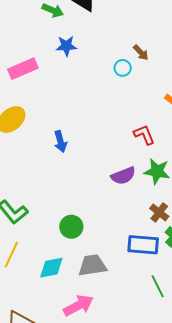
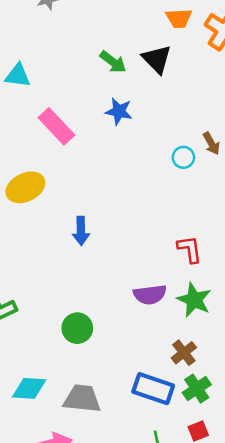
pink rectangle: (23, 69) -> (56, 126), turned 56
green circle: (71, 227) -> (77, 328), moved

